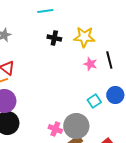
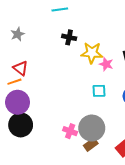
yellow star: (84, 37) -> (92, 53), moved
cyan square: (94, 101) -> (99, 91), moved, turned 32

